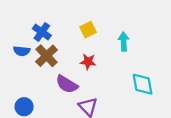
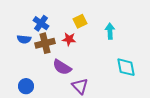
brown cross: (47, 56) -> (45, 43), turned 30
red star: (88, 62) -> (69, 39), moved

